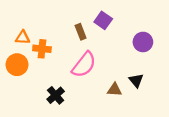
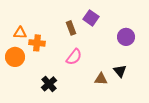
pink semicircle: (84, 65) -> (74, 57), size x0.7

